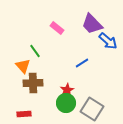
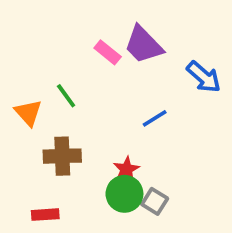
purple trapezoid: (92, 24) -> (143, 45), moved
orange triangle: (23, 66) -> (28, 113), moved
gray square: (92, 109) -> (155, 201), moved, size x0.6

